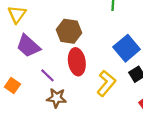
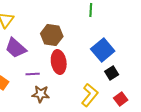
purple line: (47, 75) -> (33, 74), turned -48
yellow L-shape: (106, 83) -> (90, 95), moved

